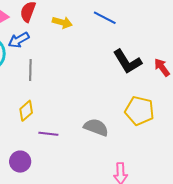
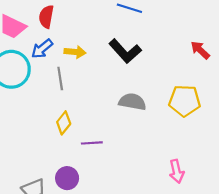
yellow arrow: (62, 22) -> (75, 52), moved
black L-shape: (127, 62) -> (125, 51), moved
gray semicircle: (96, 127) -> (132, 102), moved

